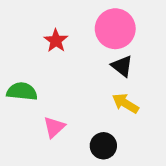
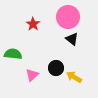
yellow arrow: (125, 103) -> (74, 77), moved
black circle: (103, 146) -> (56, 68), moved

